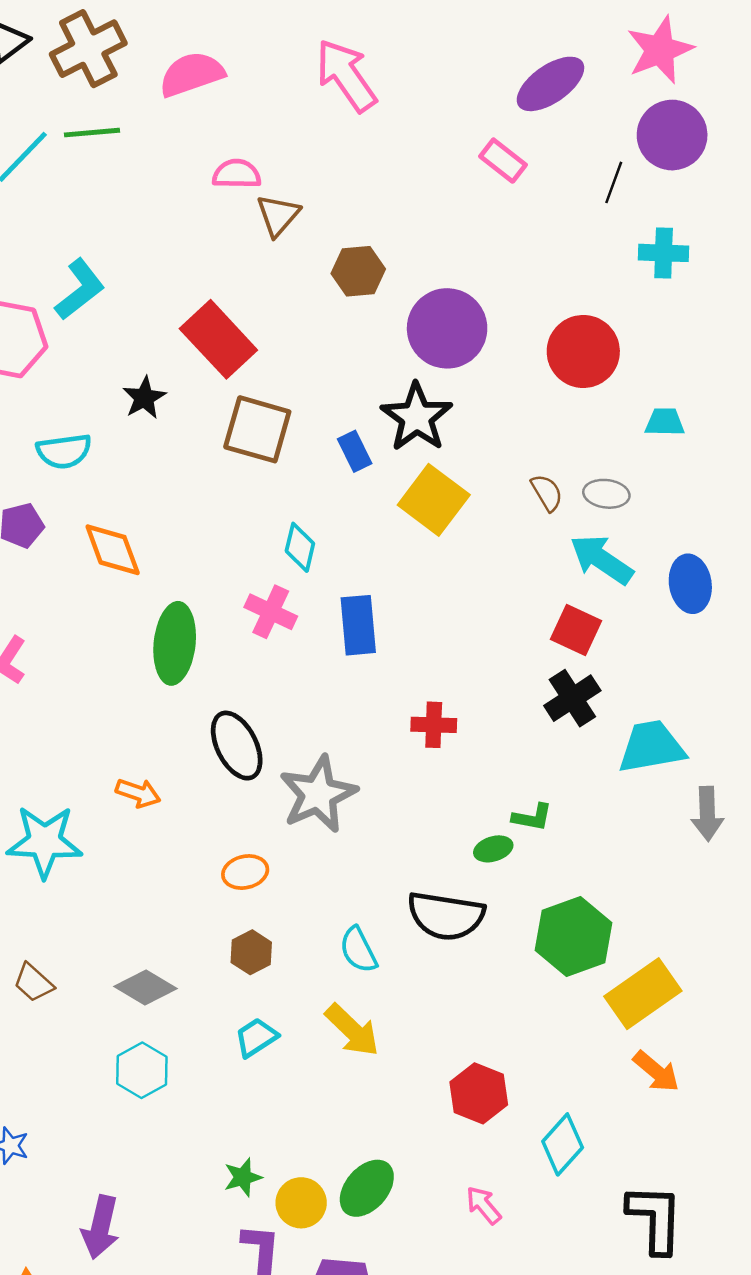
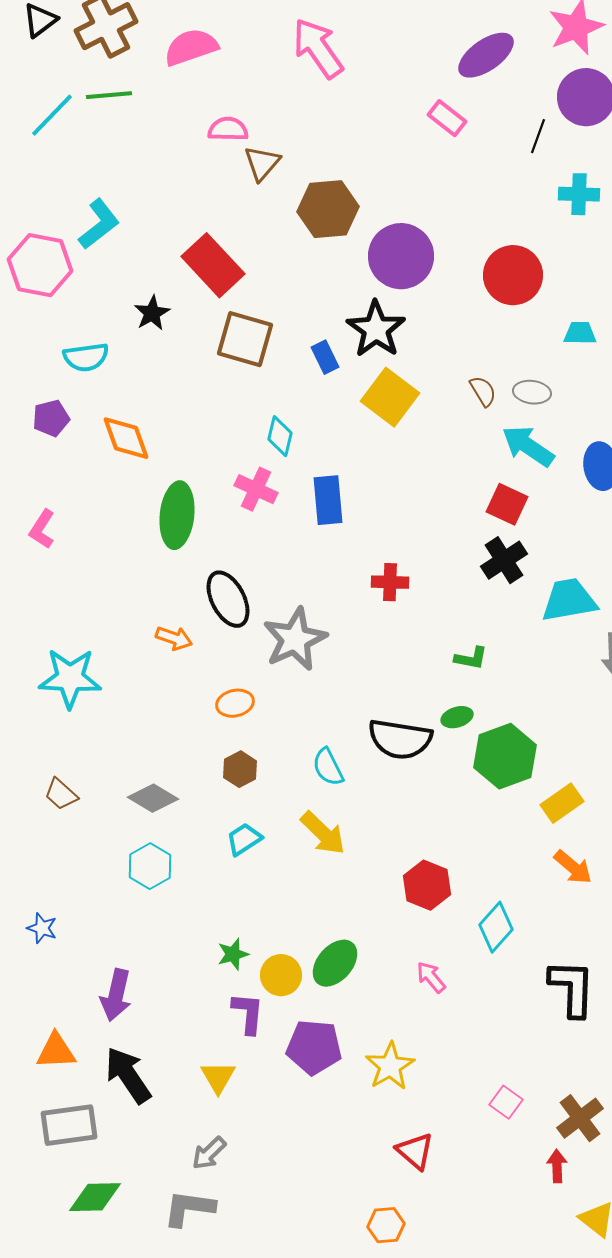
brown hexagon: (358, 271) -> (328, 209), size x1.4
orange arrow: (138, 793) -> (174, 638), moved
green ellipse: (493, 849) -> (457, 717), moved
yellow rectangle: (643, 994) -> (562, 803), size x0.7

